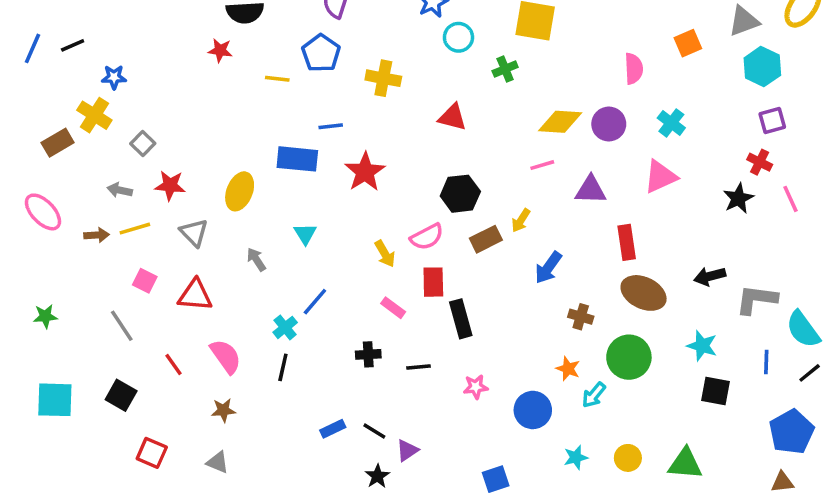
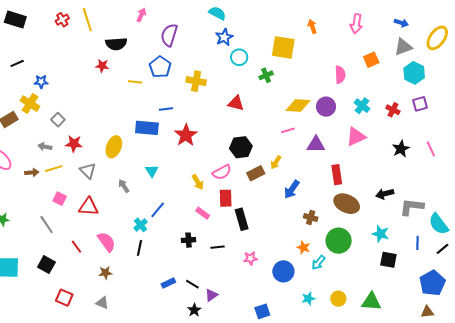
red cross: (760, 162) -> (393, 110), moved

